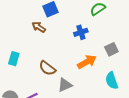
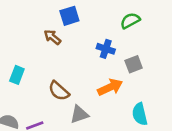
blue cross: (81, 32) -> (106, 49), turned 32
gray square: (111, 49) -> (134, 64), moved

